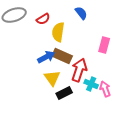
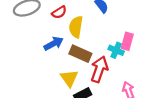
blue arrow: (46, 57) -> (54, 44), moved
cyan cross: (91, 84) -> (116, 50), moved

